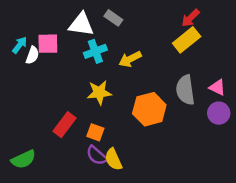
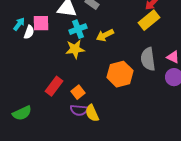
yellow star: (99, 93) -> (75, 49), moved
orange square: (95, 132) -> (78, 92), turned 32
purple semicircle: (97, 155) -> (79, 110), turned -36

